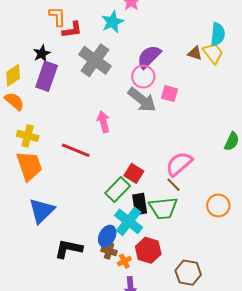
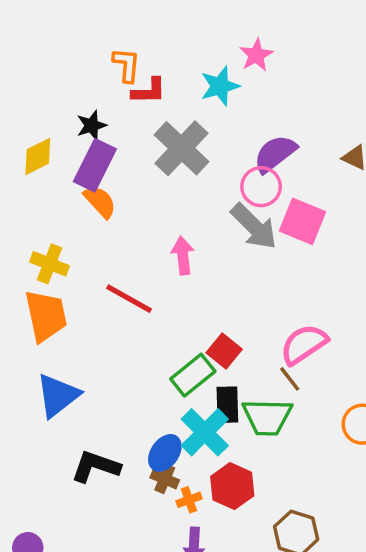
pink square: (170, 94) -> (302, 221), size x1.5
orange semicircle: (14, 101) -> (100, 202), moved

